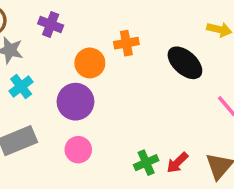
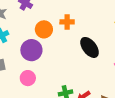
black ellipse: (185, 63) -> (90, 47), moved

